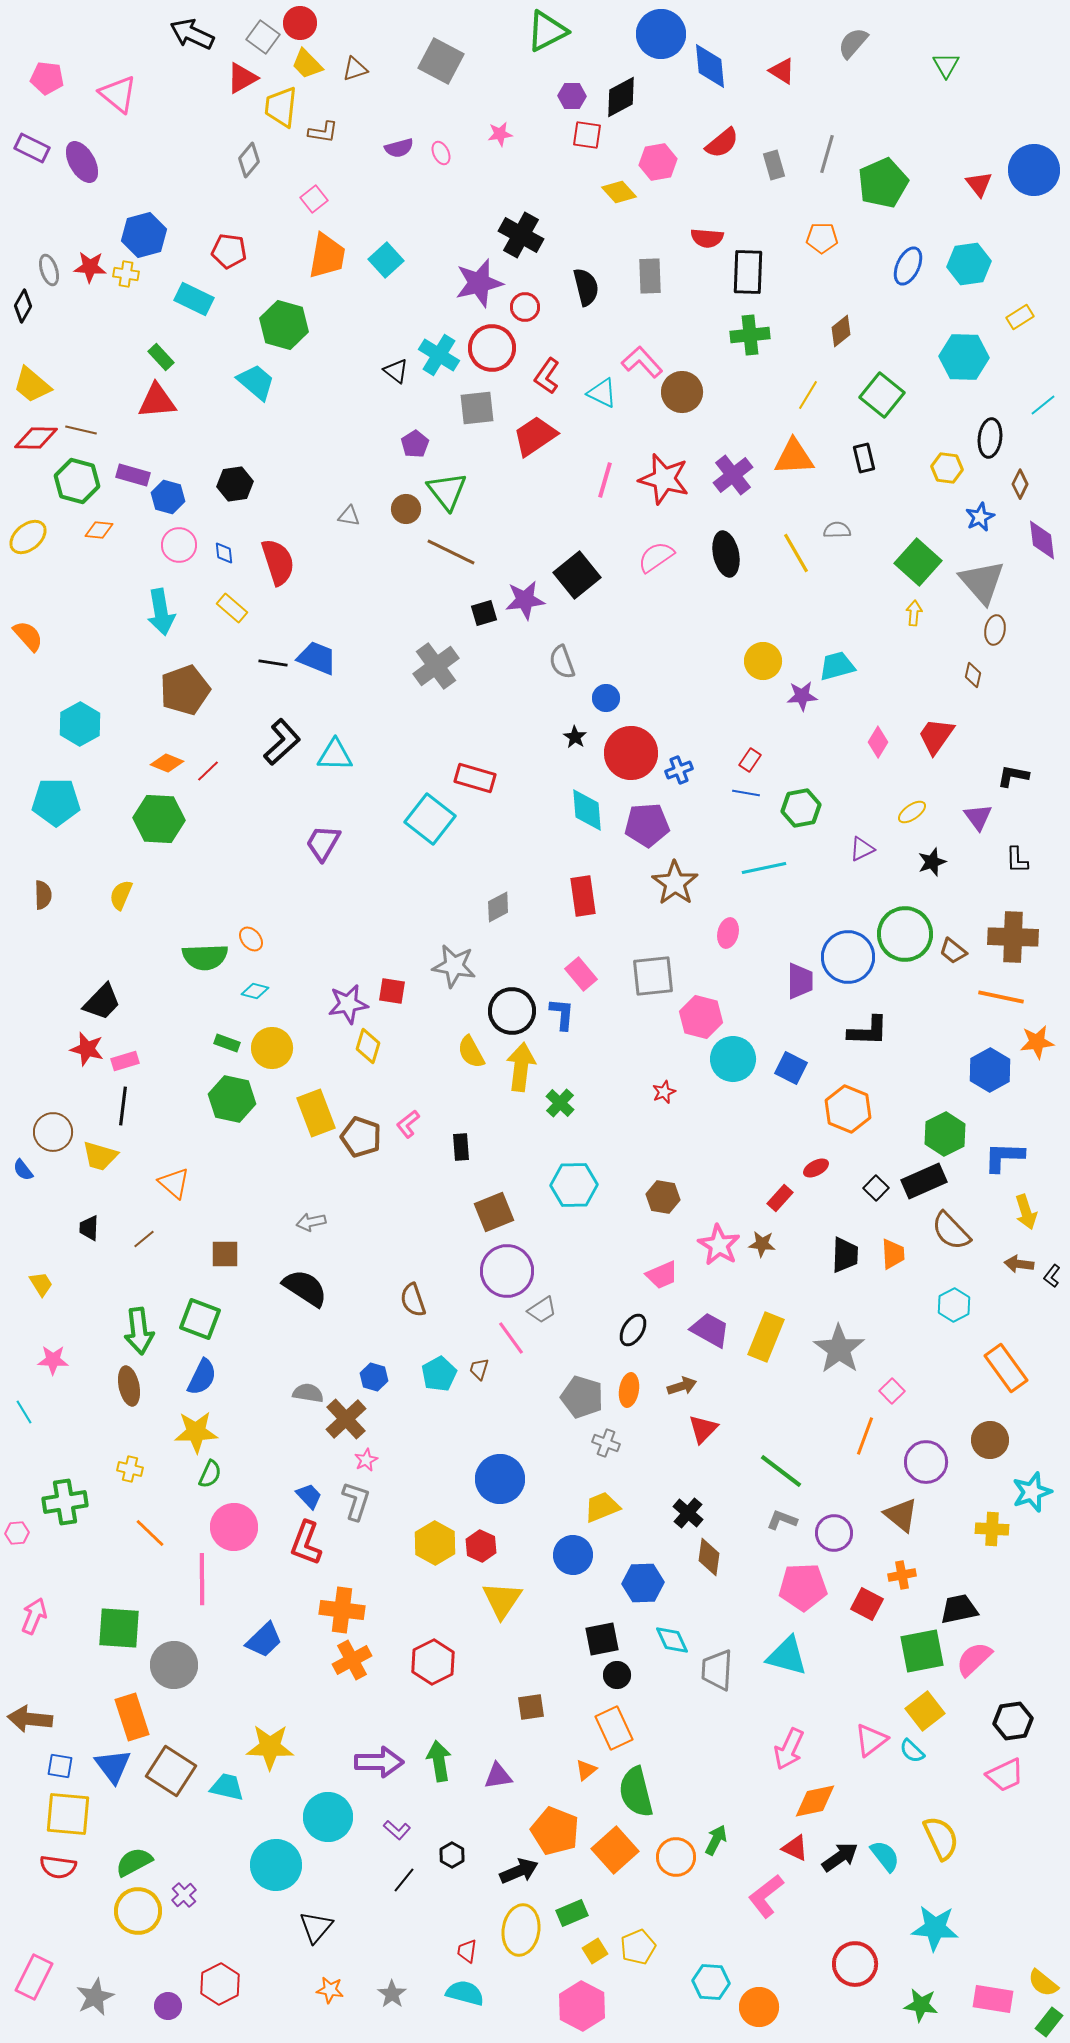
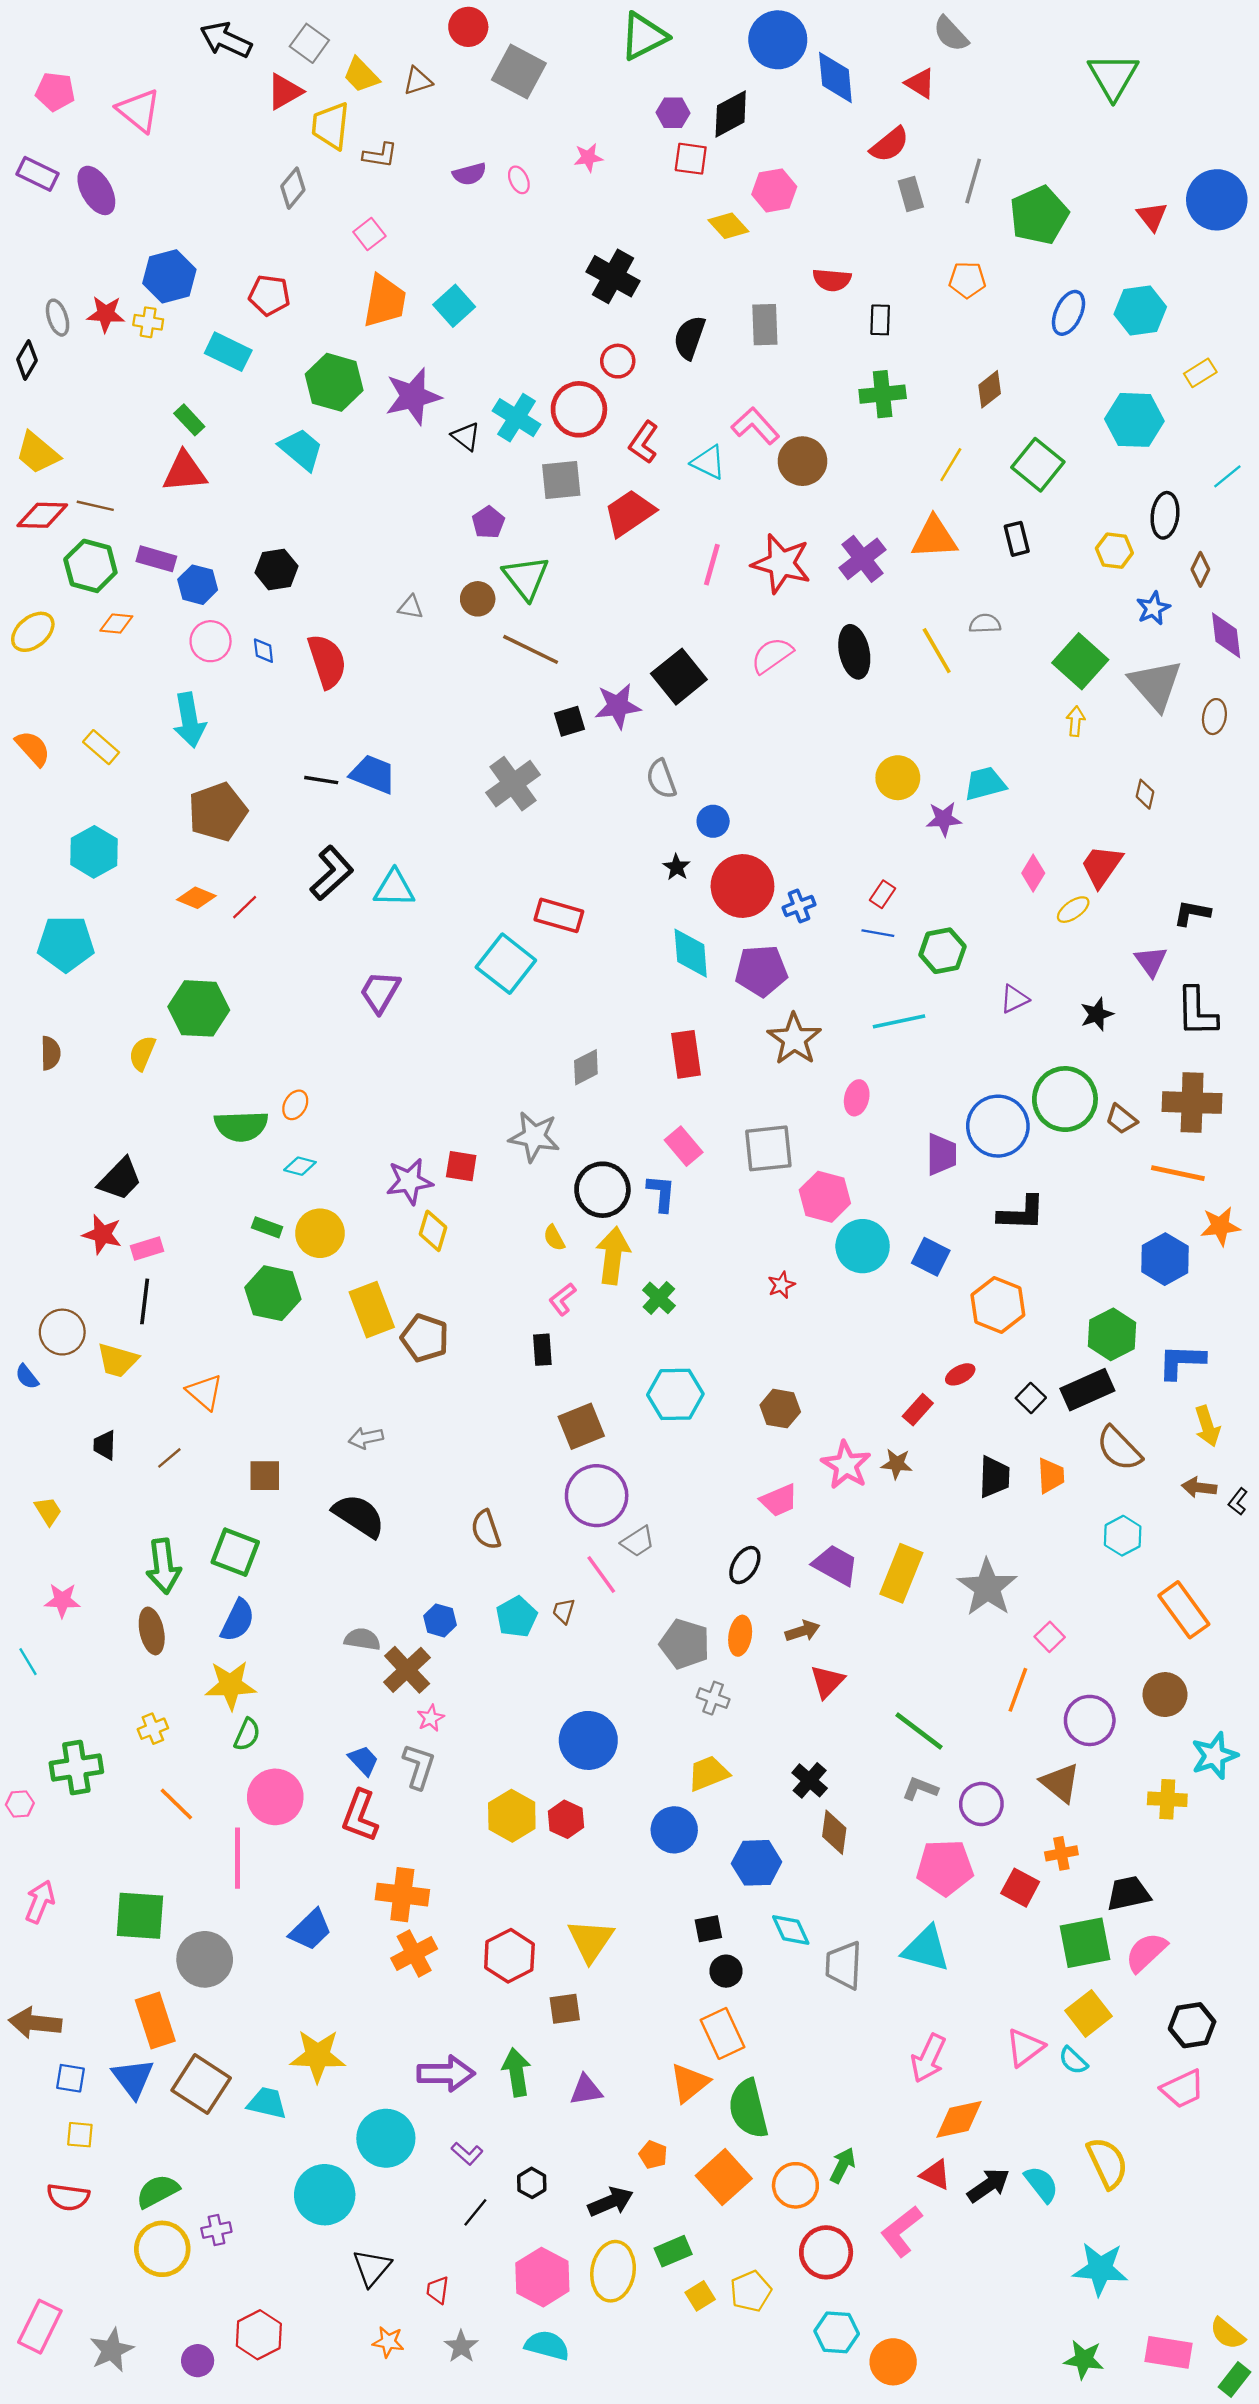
red circle: (300, 23) -> (468, 27), moved
gray semicircle: (853, 43) -> (951, 34), moved, turned -84
green triangle: (946, 65) -> (1113, 76), size x1.6
red semicircle: (722, 143) -> (890, 145), moved
black rectangle: (748, 272) -> (880, 320), size x0.6
purple star: (479, 283) -> (413, 396), moved
black semicircle: (586, 287) -> (690, 338), turned -147
yellow rectangle: (232, 608) -> (101, 747), moved
brown ellipse: (995, 630) -> (1214, 717), moved
yellow ellipse: (912, 812) -> (1073, 910), moved
green hexagon: (159, 819) -> (199, 1008), moved
black L-shape: (1017, 860) -> (1197, 1012), size x1.6
orange ellipse: (251, 939) -> (295, 1105), turned 70
yellow semicircle: (471, 1052) -> (554, 1238), size x0.7
pink L-shape: (408, 1124) -> (562, 1299), moved
yellow cross: (130, 1469) -> (153, 1729), turned -35
yellow triangle: (502, 1600) -> (591, 1941), moved
black square: (602, 1639) -> (708, 1929), size x0.7
brown square: (531, 1707) -> (565, 2009), moved
orange triangle: (586, 1770) -> (690, 2083), size x1.6
yellow square: (68, 1814) -> (80, 2135), size x0.5
orange pentagon: (555, 1831) -> (653, 2155), size x0.5
purple cross: (184, 1895) -> (216, 2230), turned 30
red trapezoid: (467, 1951) -> (438, 2290), moved
red circle: (855, 1964) -> (826, 2252), moved
pink hexagon: (582, 2006) -> (542, 2277), moved

